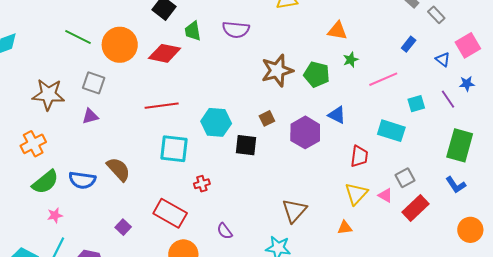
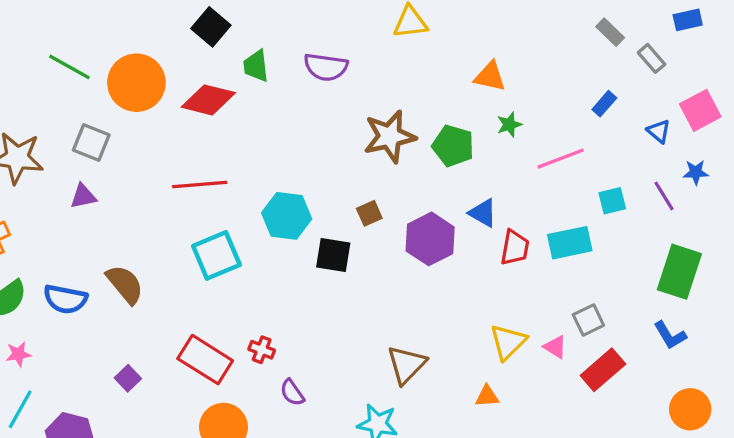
cyan rectangle: (391, 131) -> (570, 243), turned -32
cyan square: (174, 149) -> (216, 255), turned -32
red trapezoid: (359, 156) -> (515, 248), moved
red cross: (202, 184) -> (262, 350), moved, turned 35

